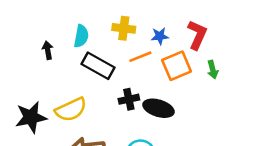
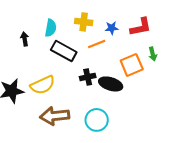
red L-shape: (197, 35) -> (141, 27), turned 55
orange square: (177, 66) -> (132, 65), moved

